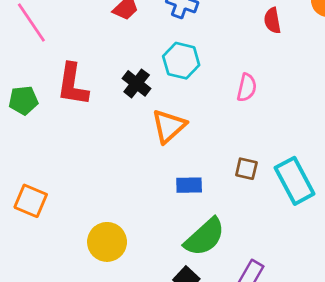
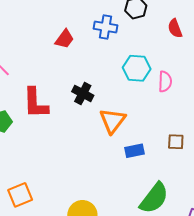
cyan hexagon: (181, 61) -> (137, 68), moved
blue rectangle: (189, 185) -> (135, 151), moved
orange square: (31, 201) -> (20, 195), turned -35

